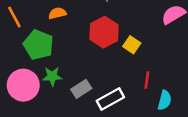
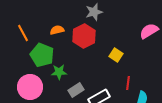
red hexagon: (104, 32) -> (84, 36), moved
green star: (52, 76) -> (59, 72), moved

